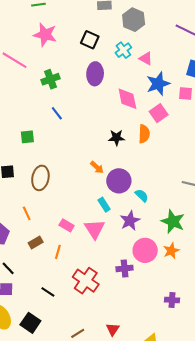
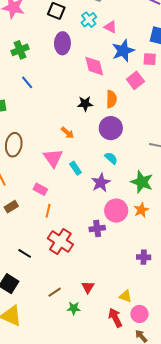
pink square: (159, 113) -> (135, 80), moved
purple circle: (119, 181) -> (111, 128), moved
pink triangle: (95, 229) -> (53, 158), moved
orange line: (58, 252) -> (48, 211), moved

